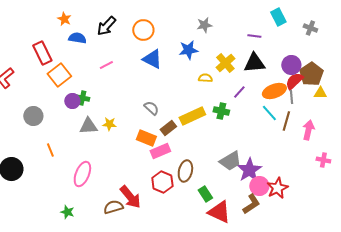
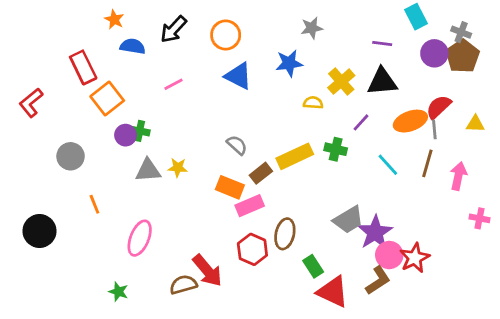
purple circle: (291, 65) -> (434, 53), moved
brown pentagon: (311, 74) -> (463, 56), moved
cyan line: (269, 113) -> (388, 165), moved

